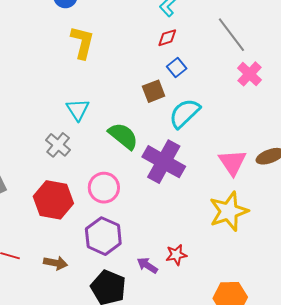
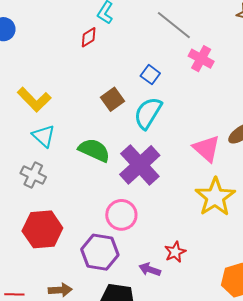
red diamond: (167, 38) -> (89, 37), moved
yellow L-shape: (82, 42) -> (34, 100), moved, turned 136
blue square: (177, 68) -> (150, 75), moved
purple cross: (164, 162) -> (140, 165), turned 33
pink circle: (104, 188) -> (121, 215), moved

